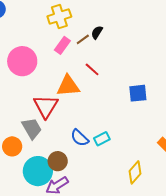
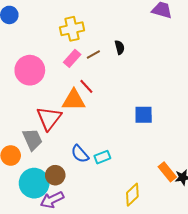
black semicircle: (97, 32) -> (120, 47), moved, turned 128
red line: (92, 69) -> (86, 86), moved

